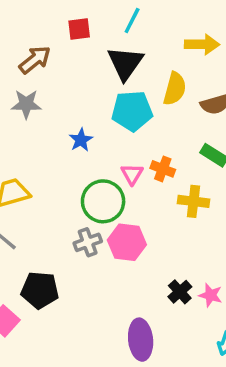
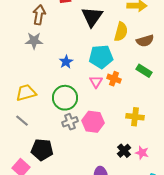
brown arrow: (35, 60) -> (39, 15), turned -42
cyan pentagon: (132, 111) -> (101, 57), moved
green circle: (103, 201) -> (65, 98), moved
yellow cross: (193, 201) -> (135, 117), moved

